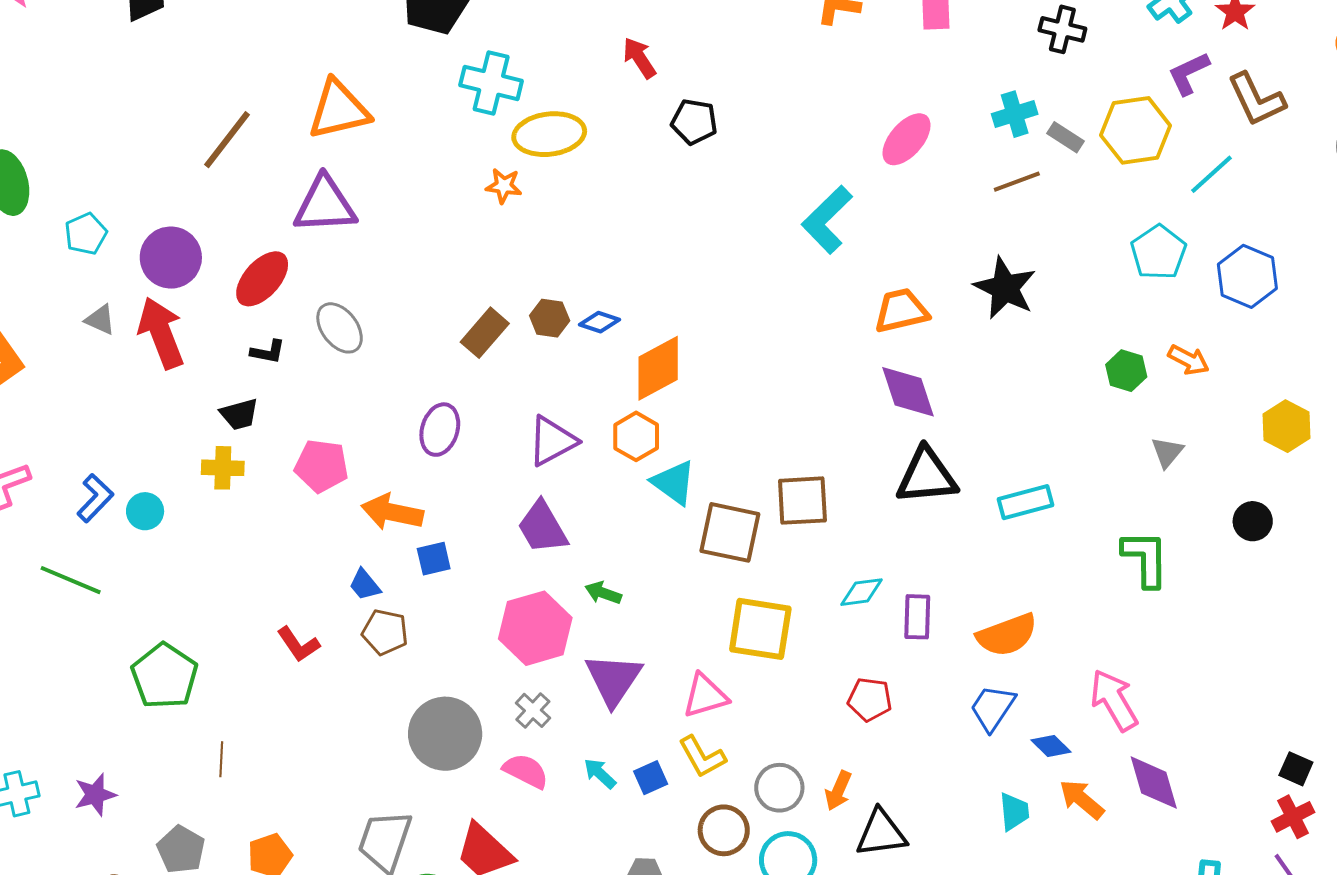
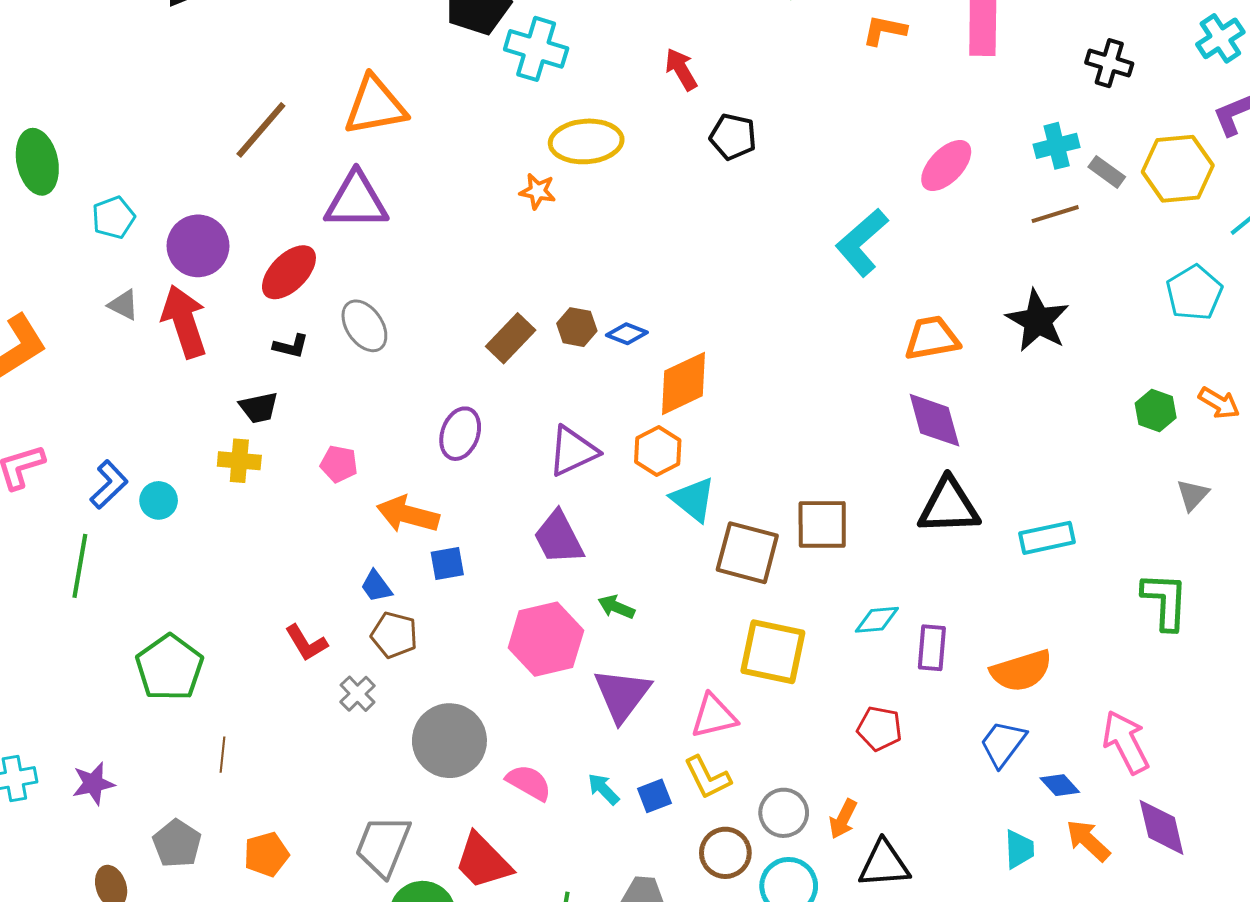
cyan cross: (491, 83) -> (536, 49), moved
pink pentagon: (322, 466) -> (339, 464), size x0.7
green line: (71, 580) -> (80, 566), turned 74
gray cross: (533, 710) -> (358, 694), moved

